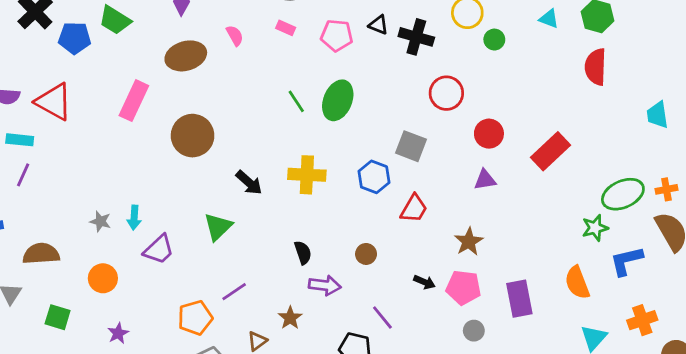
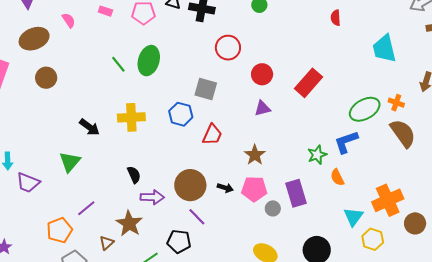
red semicircle: (596, 67) -> (336, 18), size x0.6
cyan trapezoid: (657, 115) -> (384, 49), size x1.4
brown circle: (193, 136) -> (46, 78), moved, size x0.7
orange cross: (666, 189) -> (396, 103), turned 35
green star: (595, 228) -> (317, 155), moved
purple trapezoid: (159, 250) -> (28, 183), turned 70
brown circle: (366, 254) -> (190, 185), moved, size x2.0
blue L-shape: (626, 261) -> (346, 142), moved
orange semicircle: (577, 283) -> (337, 177), size x0.7
brown star: (290, 318) -> (129, 224), size x1.5
orange cross: (642, 320) -> (388, 200), size x1.4
gray circle: (474, 331) -> (273, 208), moved

